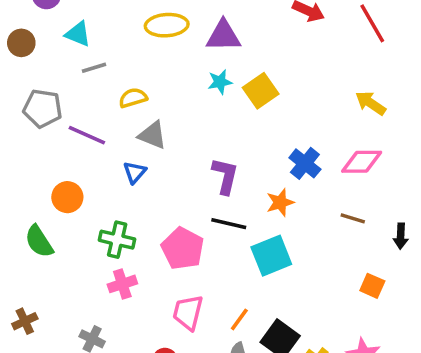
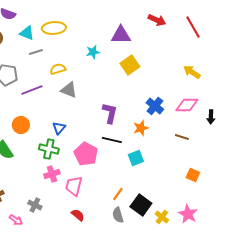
yellow ellipse: (167, 25) -> (54, 28), moved
purple triangle: (223, 36) -> (121, 35), moved
cyan star: (220, 82) -> (93, 52), moved
purple line: (87, 135) -> (32, 90), turned -45
blue triangle: (135, 172) -> (59, 128), moved
black arrow: (401, 236) -> (211, 117), moved
cyan square: (271, 256) -> (136, 158), size x0.7
pink trapezoid: (188, 312) -> (74, 186), moved

